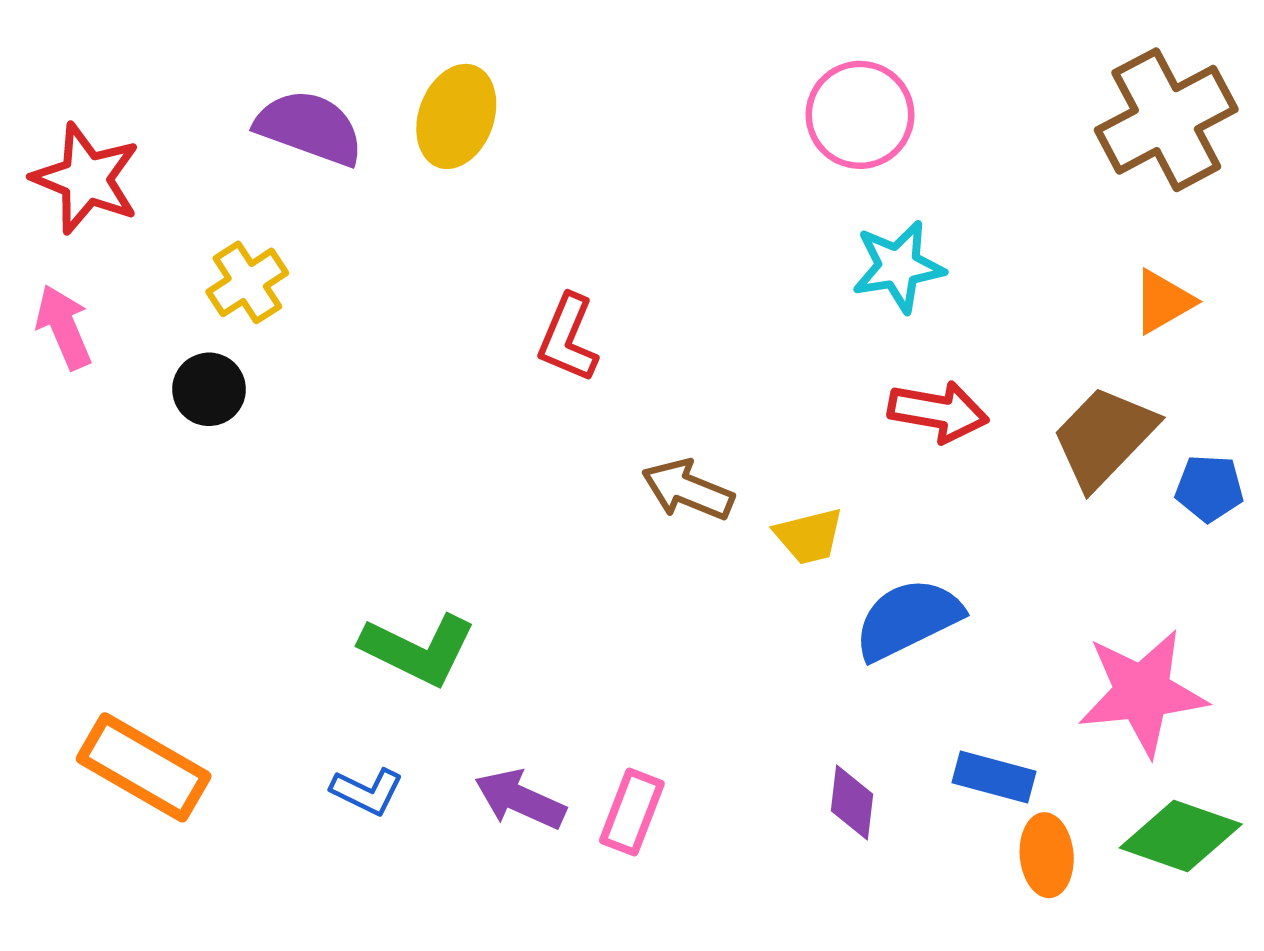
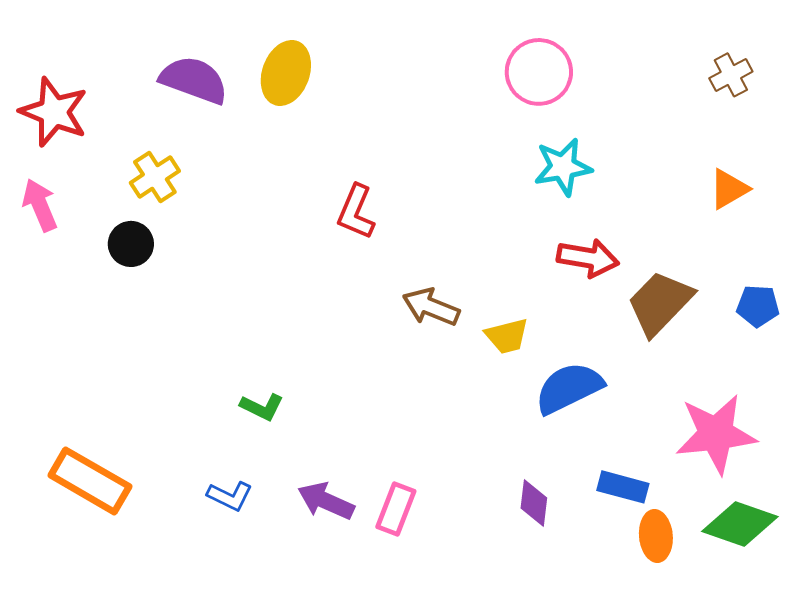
brown cross: (1166, 120) -> (731, 75), size x0.5
brown trapezoid: (1104, 437) -> (660, 303), moved
green L-shape: (418, 649) -> (262, 407), size x0.6

